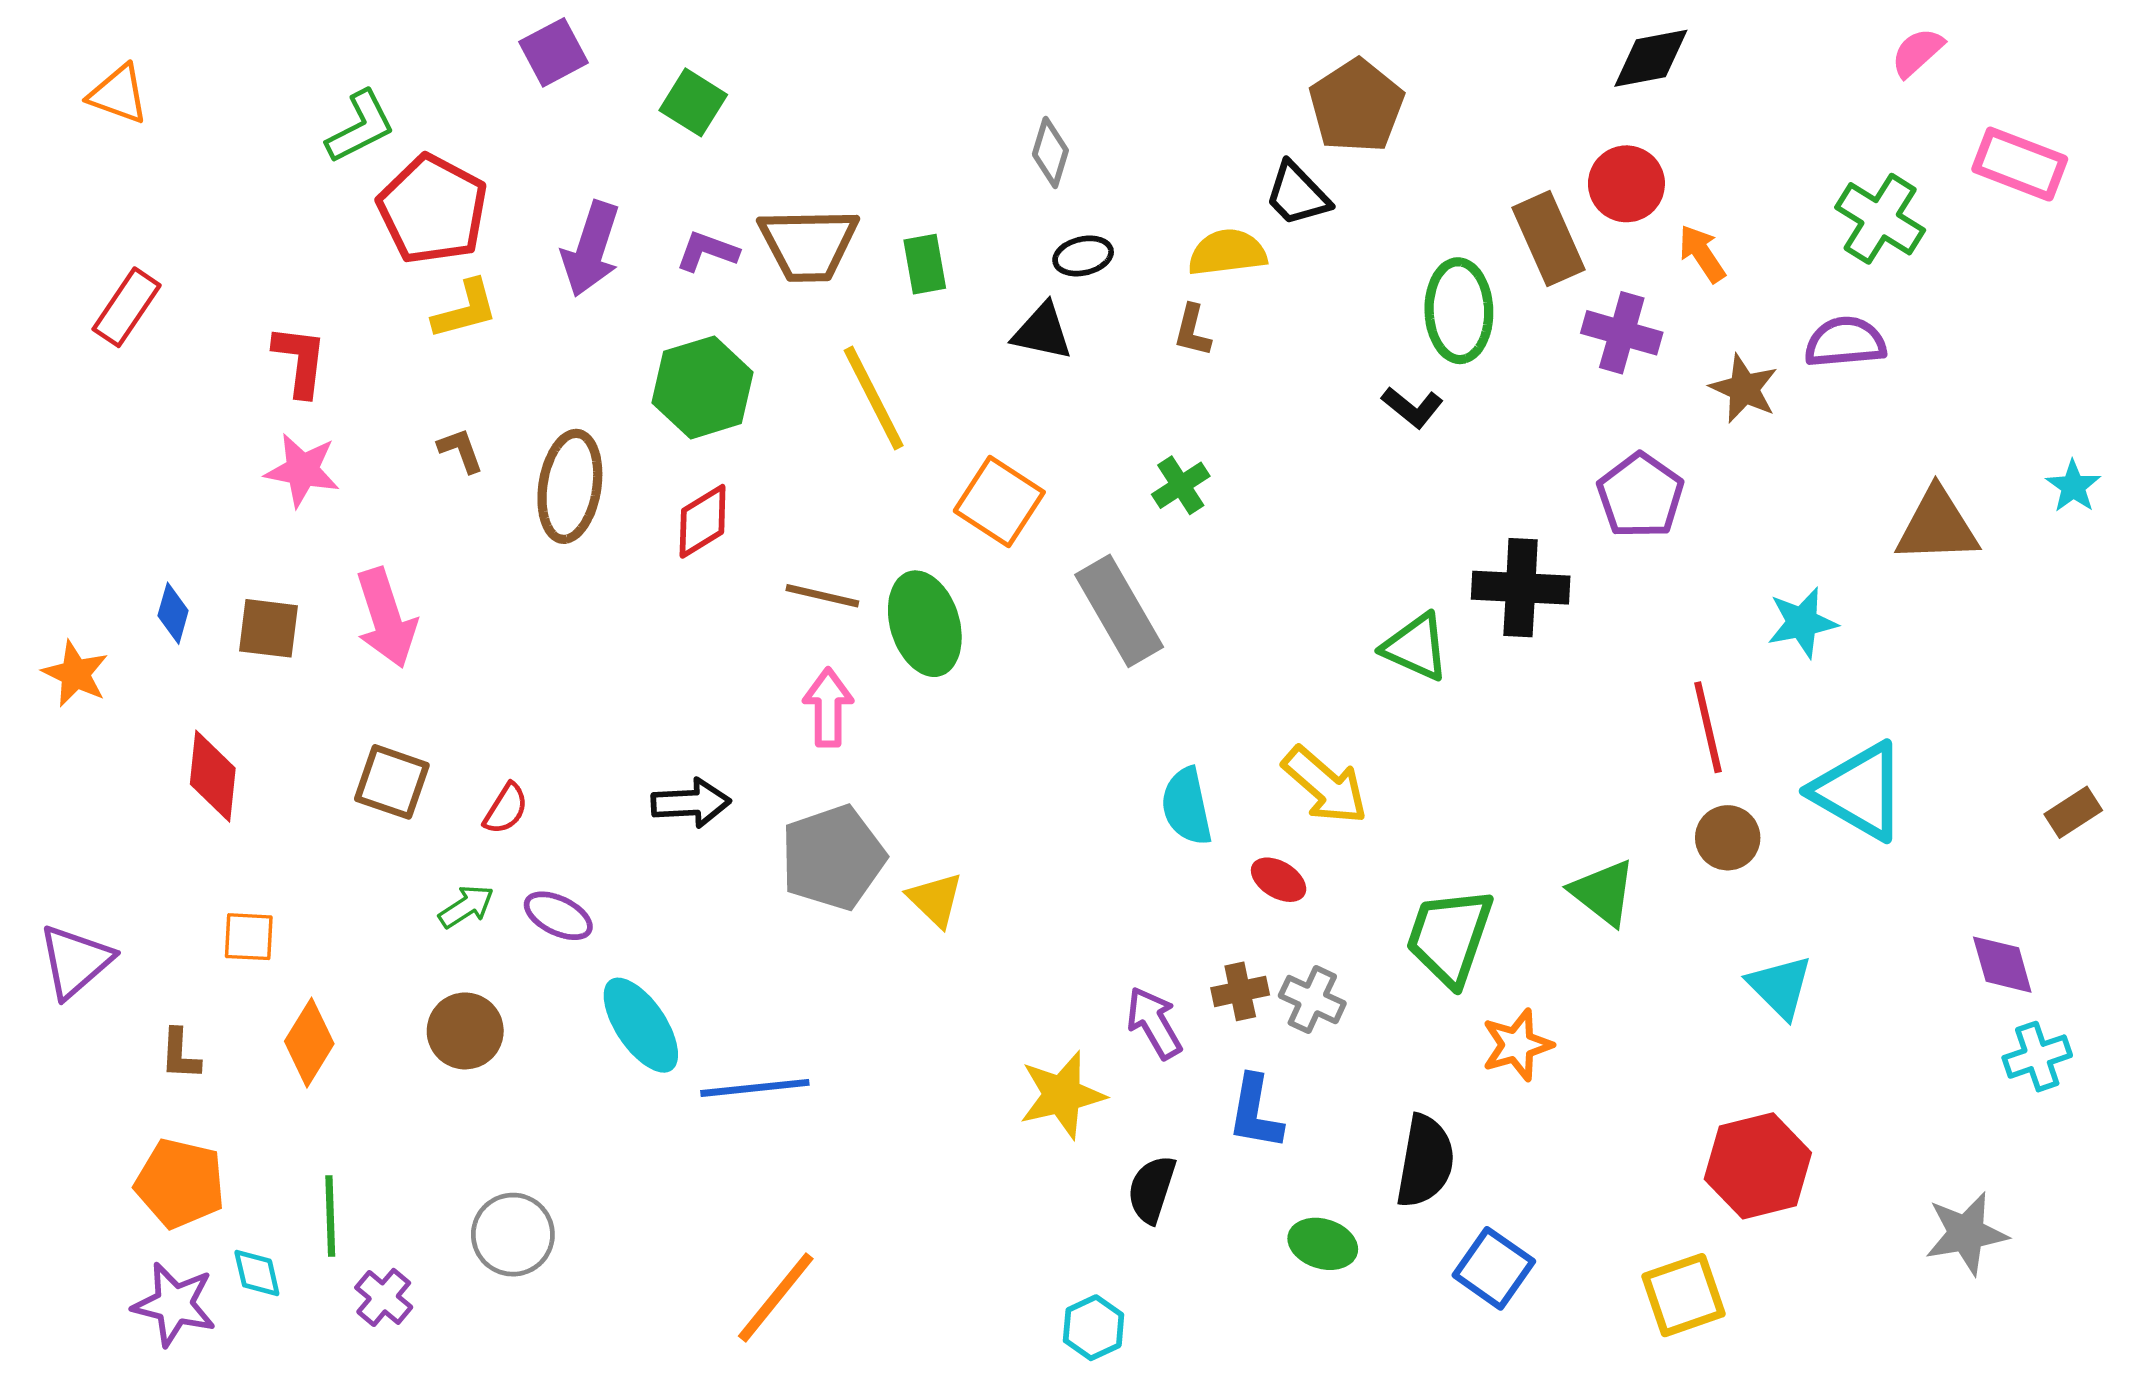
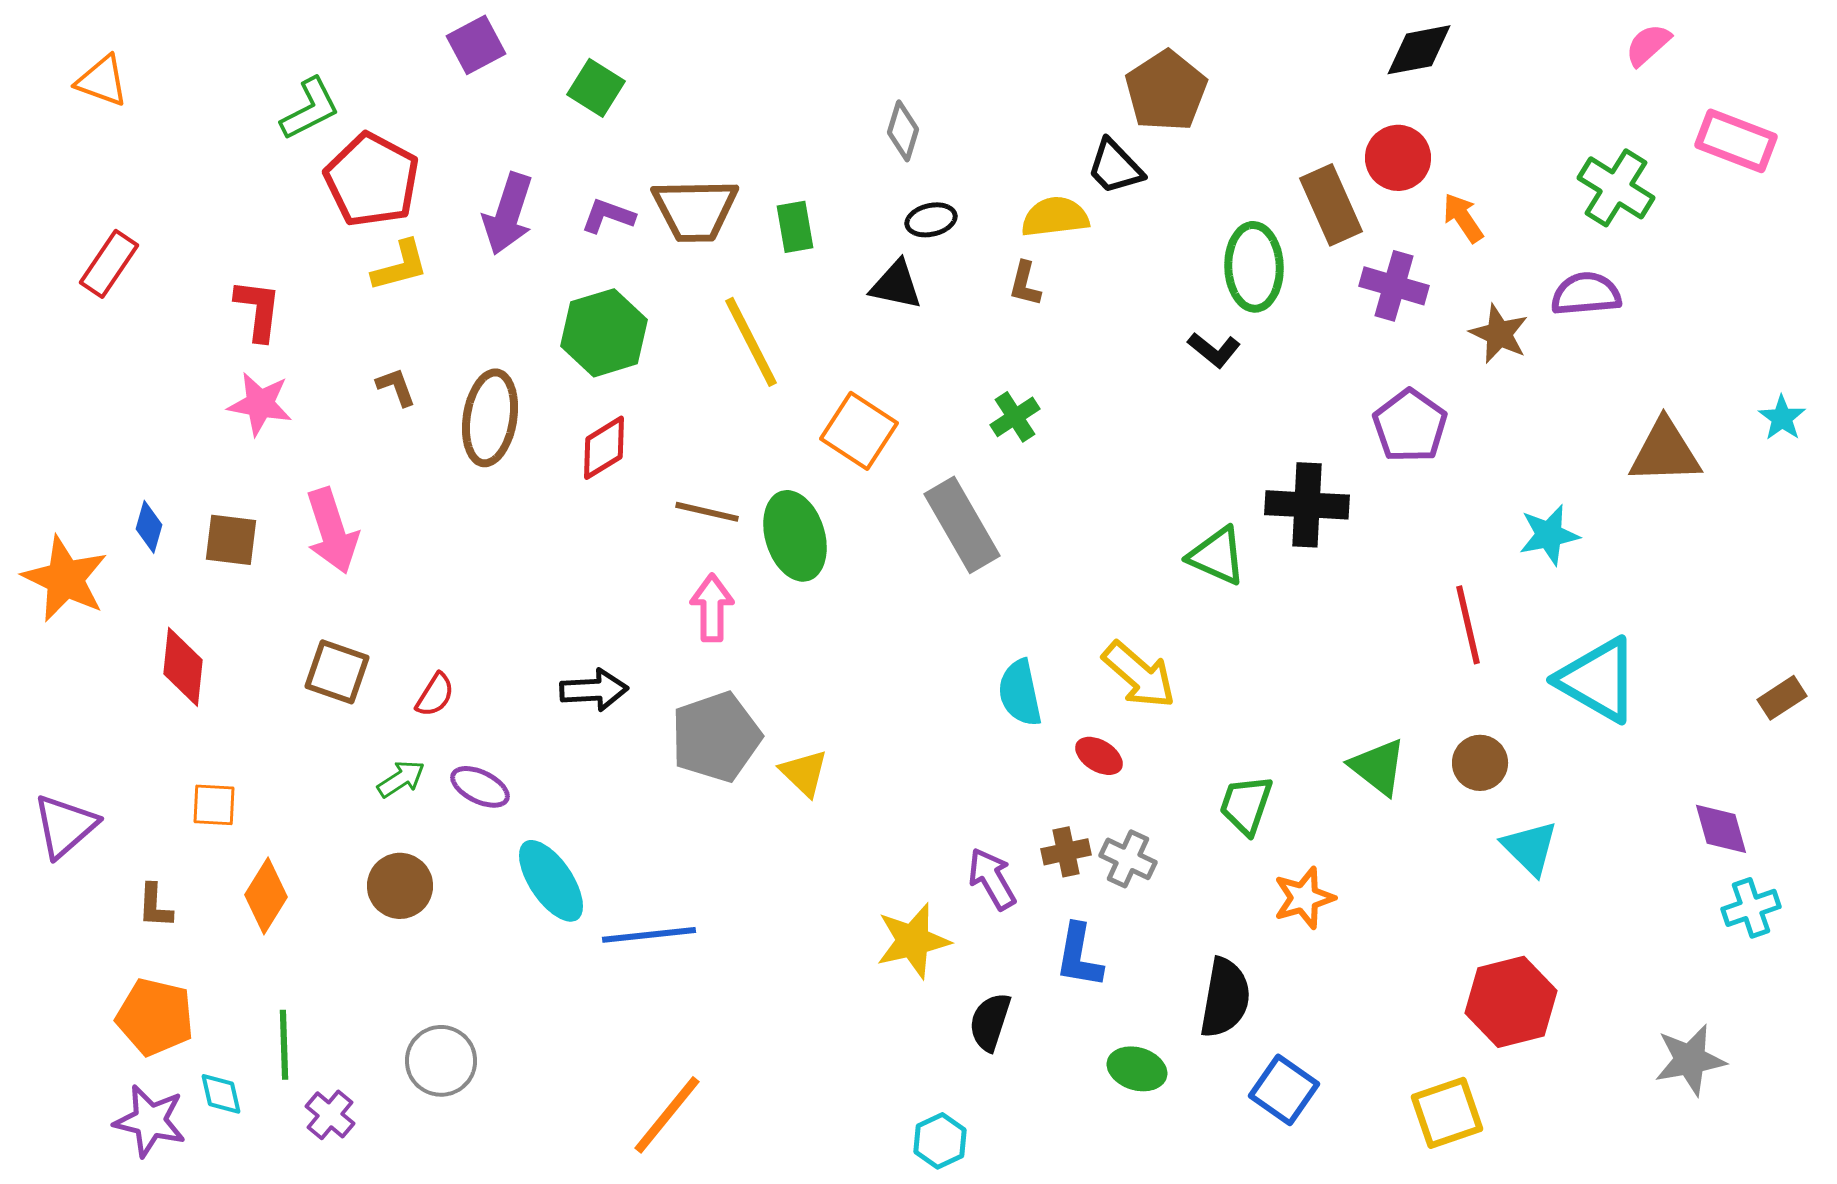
orange star: (75, 674) -> (65, 579), size x1.5
brown circle: (1728, 838) -> (1480, 763), moved
green trapezoid: (1450, 937) -> (1246, 805), size x0.7

